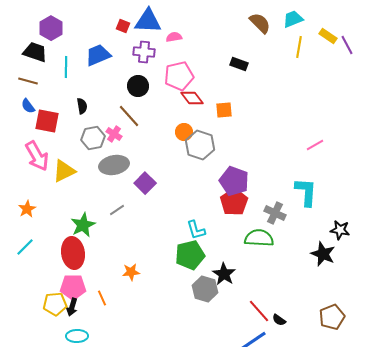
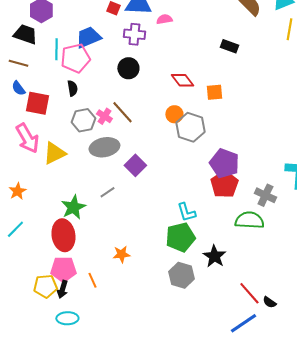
pink pentagon: (179, 76) -> (75, 58), moved
brown line: (129, 116) -> (122, 112), moved
gray hexagon: (205, 289) -> (181, 275), moved

